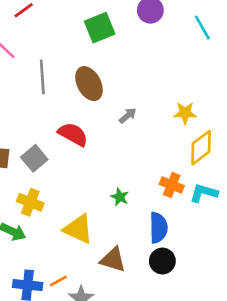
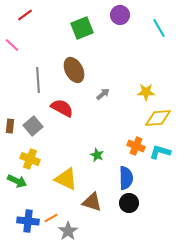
gray line: (42, 77) -> (38, 80), moved
yellow diamond: (201, 148) -> (158, 118), turned 32

